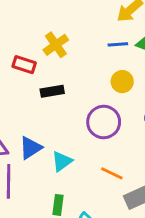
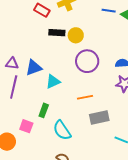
yellow circle: (122, 82) -> (76, 35), moved
orange line: (112, 173) -> (85, 97), turned -49

